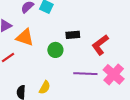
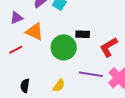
green circle: (55, 50) -> (64, 47), size x1.6
yellow semicircle: (45, 87) -> (59, 85), moved

